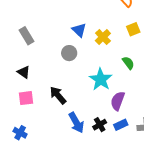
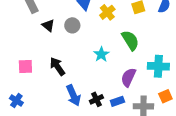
green semicircle: (128, 63) -> (130, 40), size x1.5
black triangle: (24, 72) -> (48, 25), moved
cyan star: (101, 79) -> (101, 54), size x0.7
purple semicircle: (118, 101) -> (128, 77), moved

